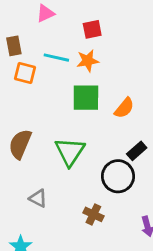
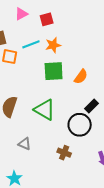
red square: (92, 29) -> (47, 19), moved
cyan line: (56, 58) -> (31, 44), turned -30
green triangle: (70, 152) -> (45, 110), turned -30

